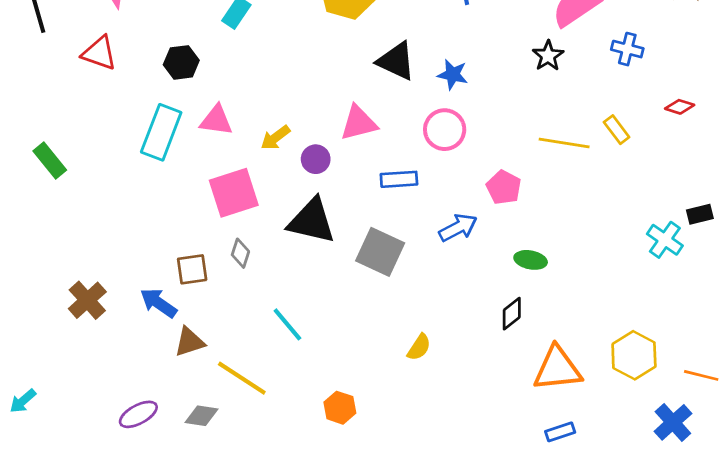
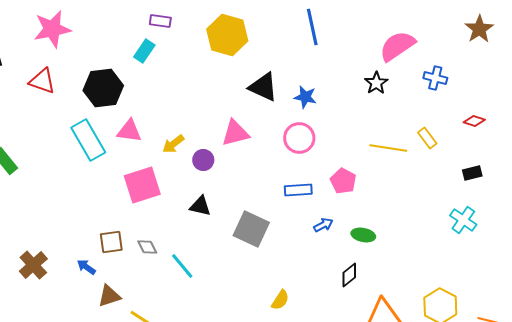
black hexagon: (181, 62) -> (103, 88), size x1.5
cyan rectangle: (161, 132) -> (88, 140), turned -51
blue rectangle: (399, 179) -> (298, 190), moved
black rectangle: (700, 214) -> (472, 173), moved
black triangle: (312, 221) -> (200, 206), size x0.6
blue arrow: (458, 228) -> (323, 225), moved, size x0.7
gray diamond: (240, 253) -> (147, 247), moved, turned -45
blue arrow: (158, 303) -> (86, 267), size x0.7
cyan line: (287, 324) -> (182, 266), moved

